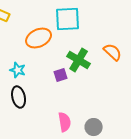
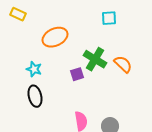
cyan square: (68, 19) -> (109, 18), moved, size x0.6
orange semicircle: (113, 52) -> (123, 64), moved

